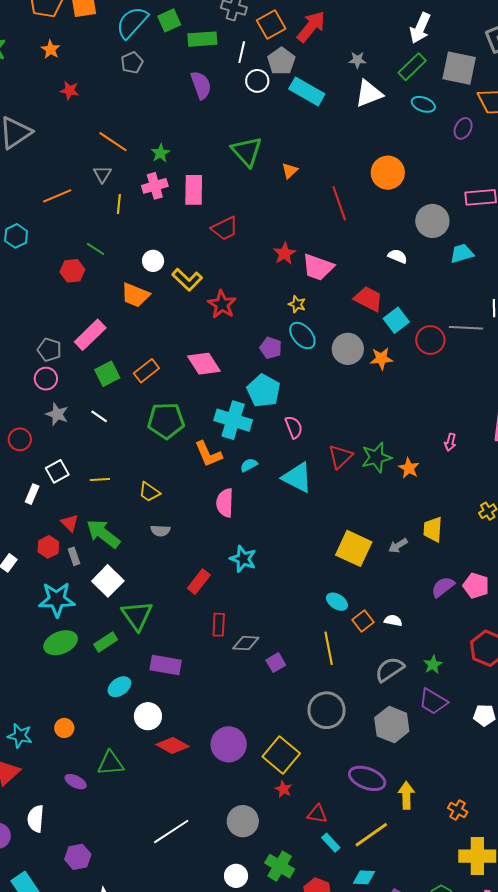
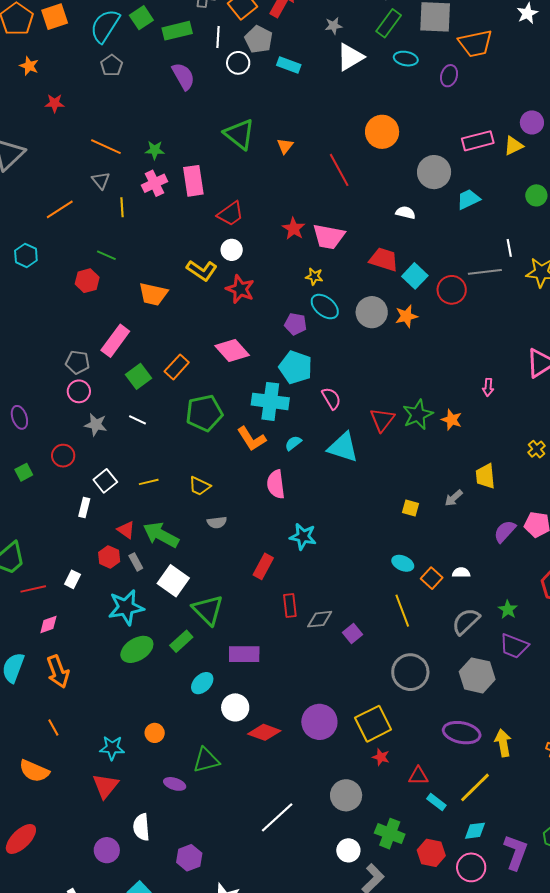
cyan rectangle: (307, 91) -> (289, 65), size x0.7
green star: (160, 153) -> (155, 150), turned -30
white circle: (153, 261) -> (232, 250), moved
yellow square: (354, 548) -> (410, 508), size x0.5
yellow square: (281, 755) -> (373, 724), turned 33

